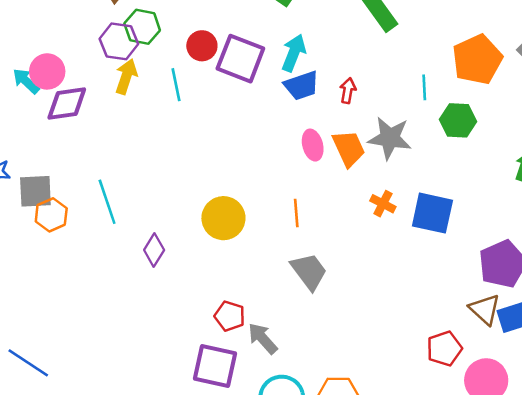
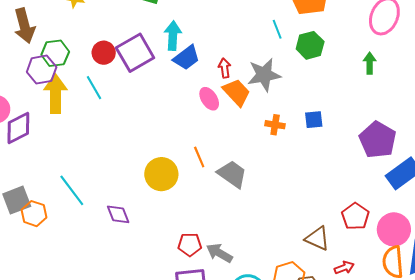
purple square: (240, 59) -> (135, 53), turned -33
yellow arrow: (126, 77) -> (55, 94), size x1.4
red arrow: (348, 91) -> (225, 68), moved
orange line: (296, 213) -> (199, 157), moved
blue square: (432, 213) -> (314, 120), size x0.6
purple diamond: (154, 250) -> (118, 214), turned -35
gray trapezoid: (309, 271) -> (232, 174), moved
brown triangle: (485, 309) -> (317, 239), moved

